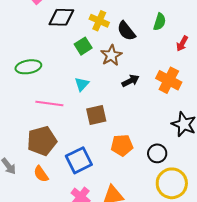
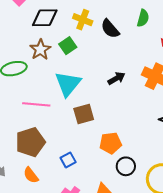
brown star: (111, 55) -> (40, 50), moved
cyan triangle: (82, 84) -> (68, 84), size x1.8
black circle: (157, 153) -> (126, 166), moved
blue square: (79, 160) -> (68, 160), size x0.6

